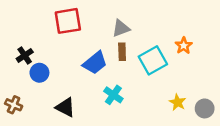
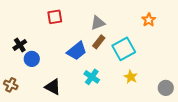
red square: (68, 21) -> (55, 17), size x0.7
orange star: (184, 46) -> (149, 20), moved
brown rectangle: (122, 52) -> (99, 42), turned 40
yellow star: (178, 102) -> (131, 77), moved

